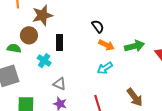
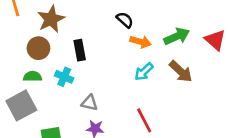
green semicircle: (14, 48) -> (32, 76), moved
brown arrow: (135, 97) -> (181, 71), moved

